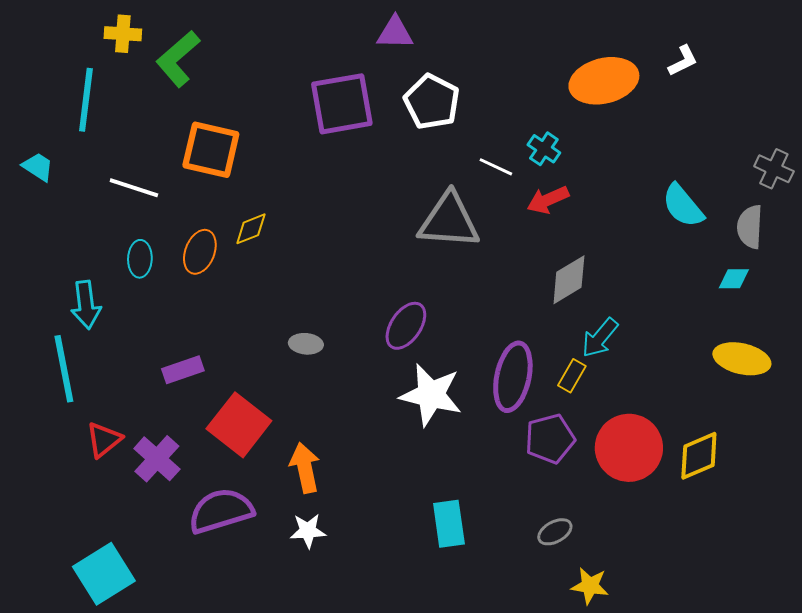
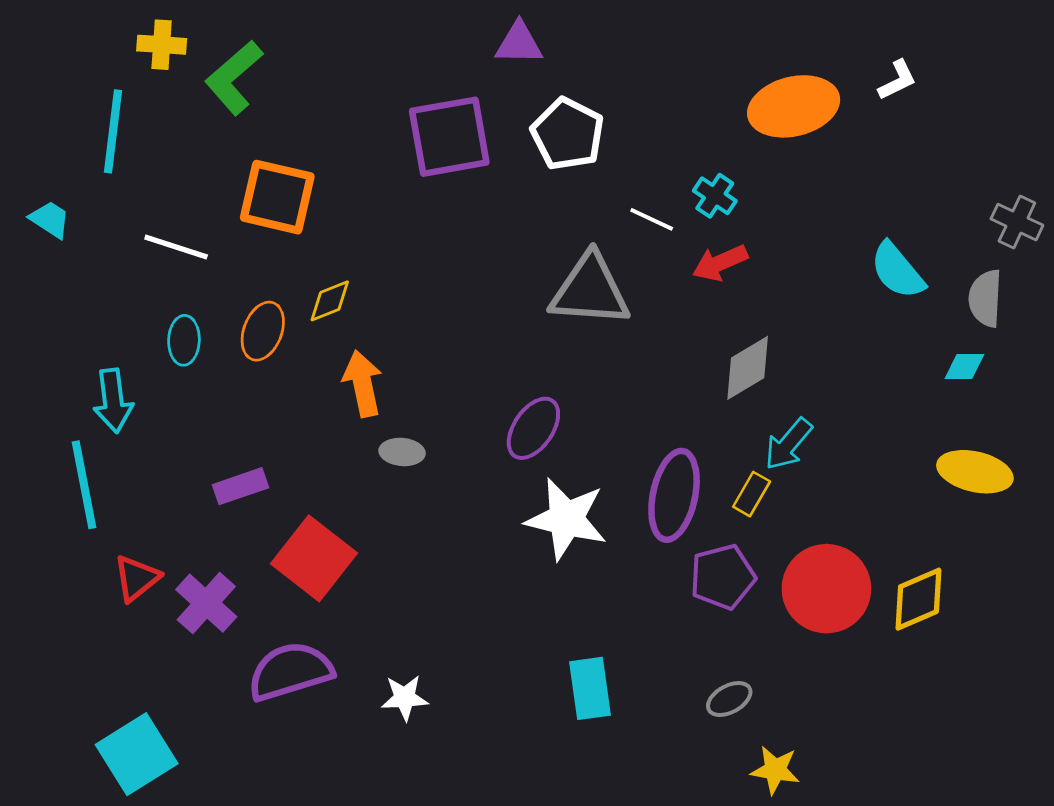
orange arrow: (305, 468) -> (363, 384), moved

